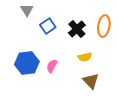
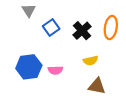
pink semicircle: (52, 66) -> (55, 70), turned -120
brown triangle: (91, 81) -> (97, 86), turned -36

